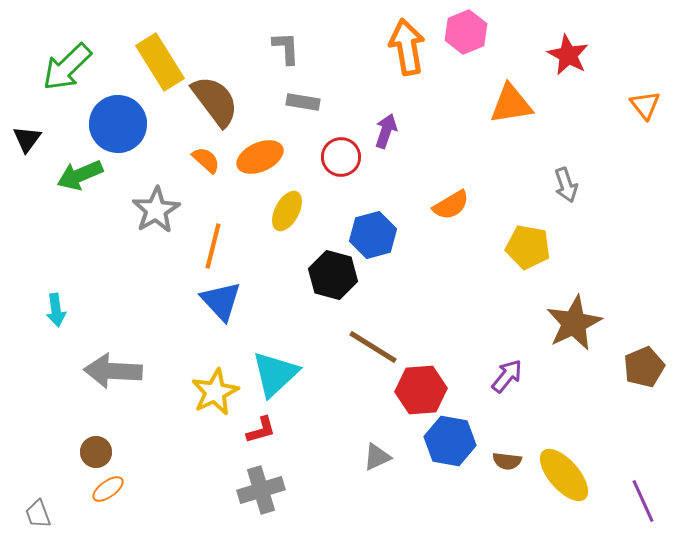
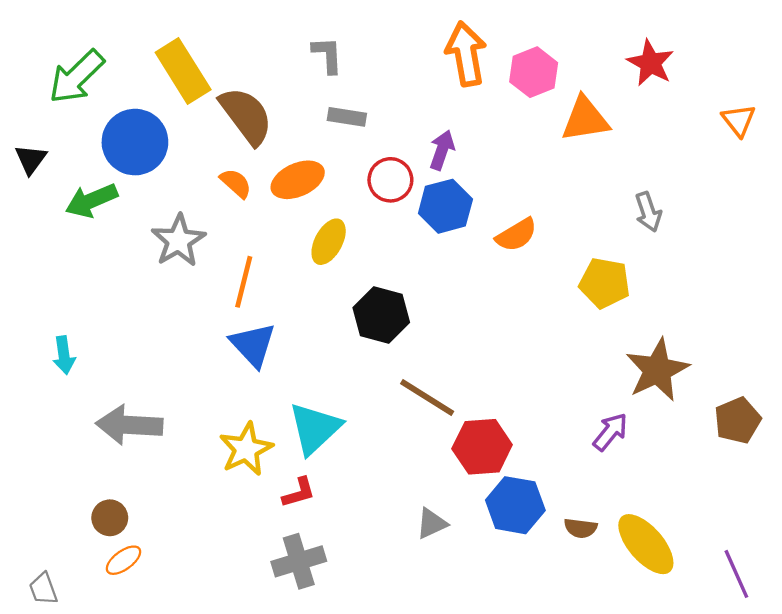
pink hexagon: (466, 32) -> (534, 72), moved
blue hexagon: (373, 235) -> (445, 206), moved
purple arrow: (507, 376) -> (610, 432), moved

